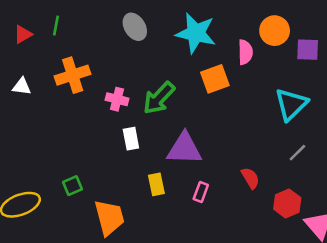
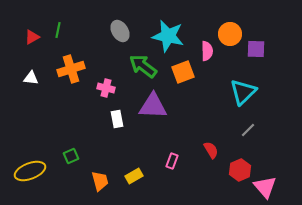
green arrow: (159, 98) -> (143, 66), moved, turned 84
purple triangle: (184, 149) -> (153, 106), moved
yellow rectangle: (156, 184) -> (134, 176), moved, turned 72
orange trapezoid: (109, 217) -> (100, 181), size x0.7

